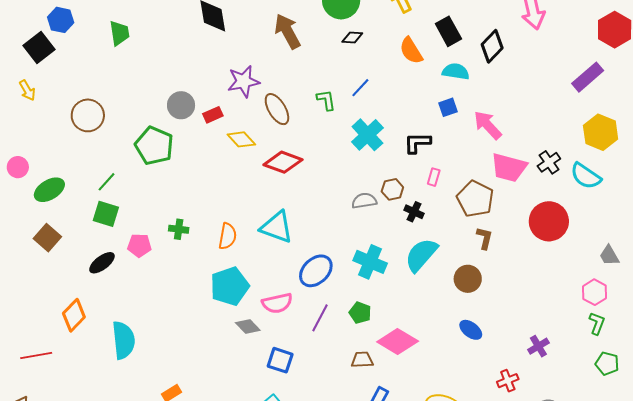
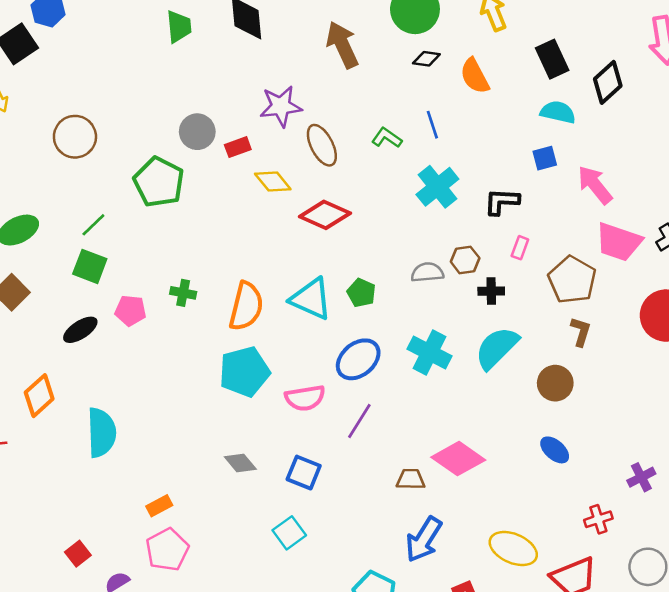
green trapezoid: (119, 33) -> (179, 27), moved
orange semicircle: (411, 51) -> (475, 76), moved
blue line: (360, 88) -> (432, 125), turned -65
green L-shape: (326, 100) -> (387, 138), turned -50
black cross: (414, 212) -> (491, 291), turned -30
orange semicircle: (228, 236) -> (246, 306), size x1.4
green pentagon: (360, 313) -> (361, 293), moved
gray diamond: (248, 327) -> (240, 463), moved

